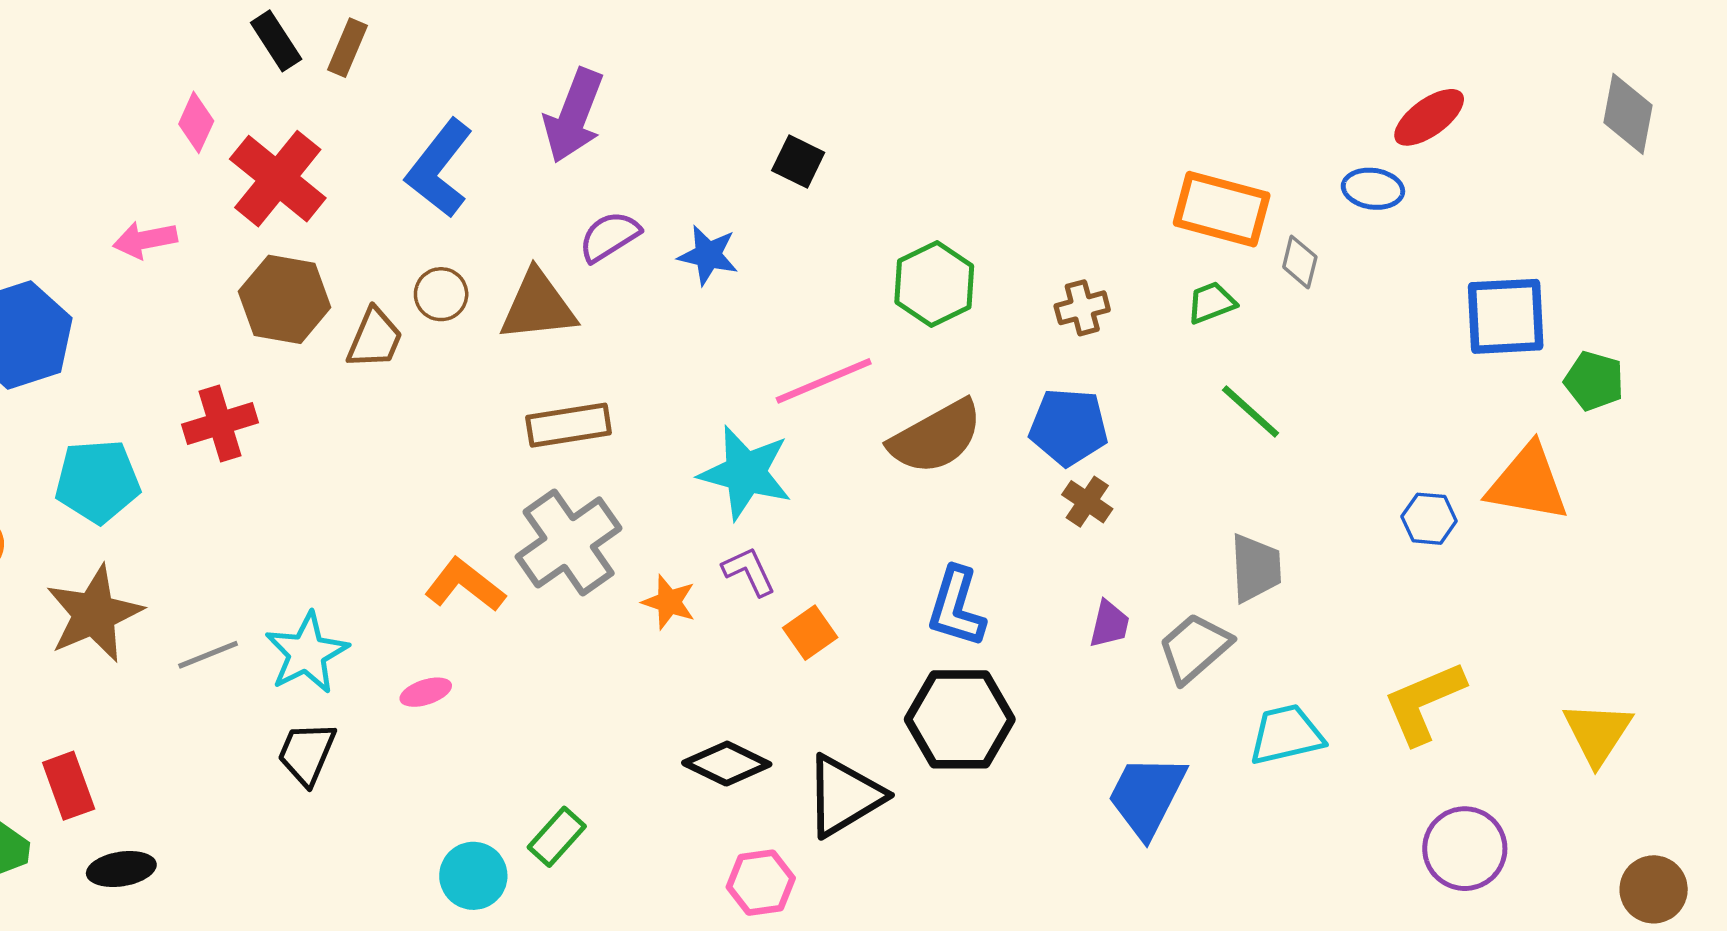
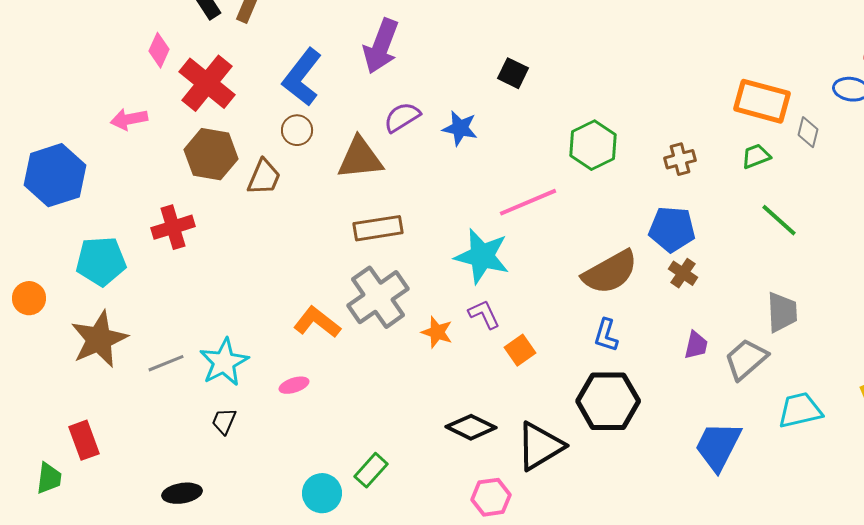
brown circle: (441, 294) -> (297, 130), moved
brown semicircle: (936, 437) -> (610, 272), moved
blue L-shape: (956, 607) -> (606, 335), size x0.7
black trapezoid: (307, 753) -> (224, 421), size x0.7
black ellipse: (121, 869) -> (182, 493), moved

